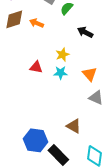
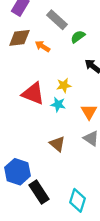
red triangle: (36, 67) -> (33, 94), size x1.6
brown triangle: (74, 126) -> (57, 144), moved

